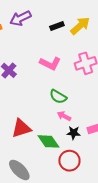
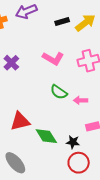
pink arrow: (64, 116) -> (81, 100), moved, turned -32
black star: (74, 133) -> (73, 142), moved
red circle: (69, 161) -> (79, 163), moved

